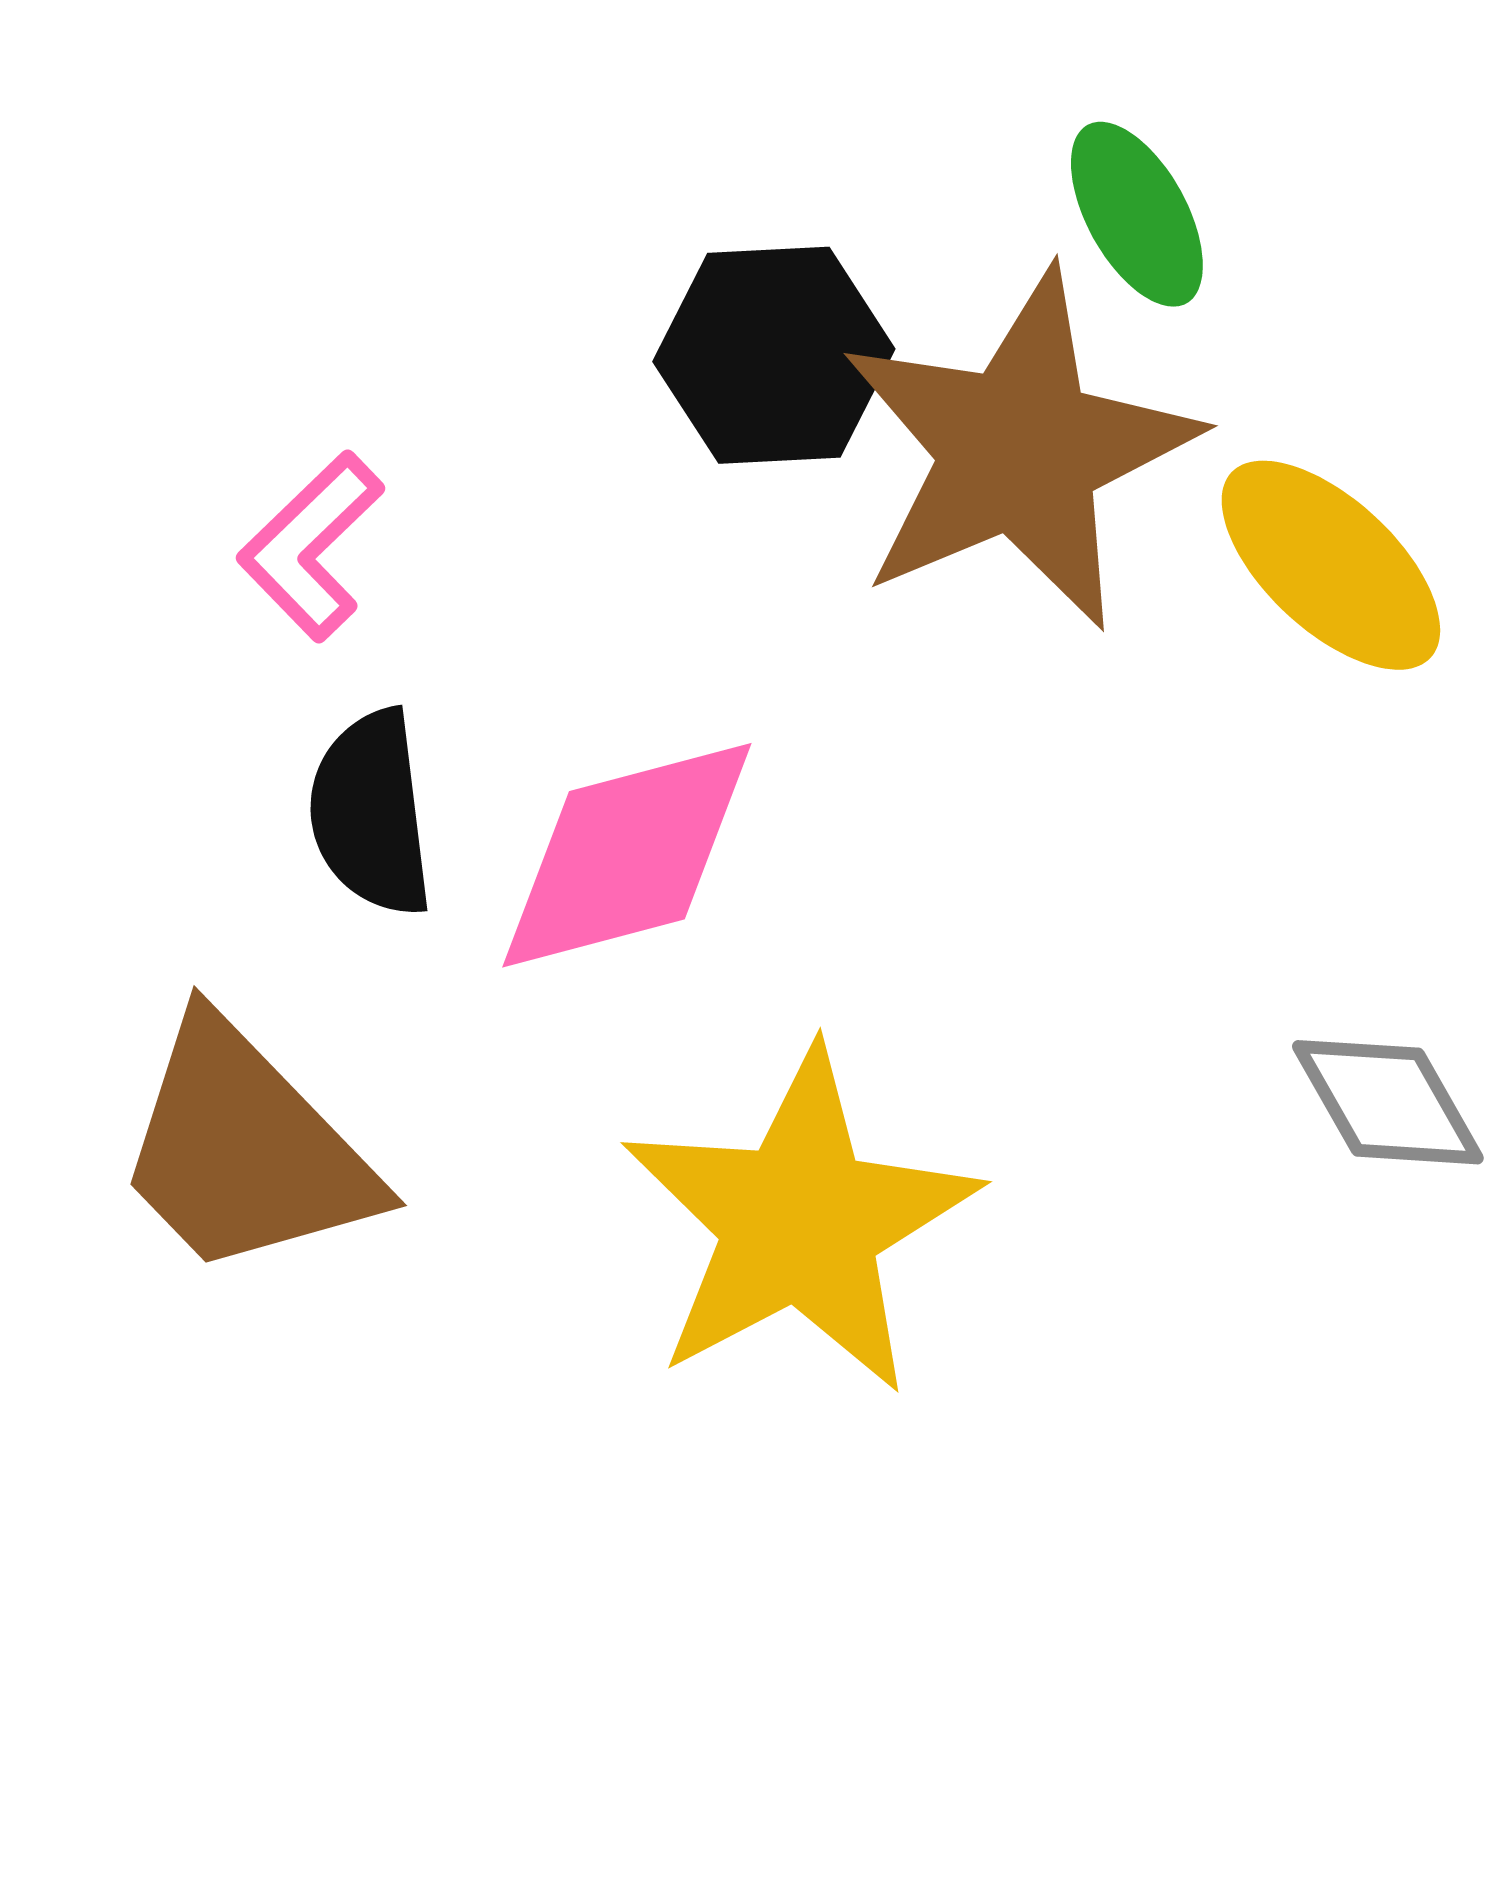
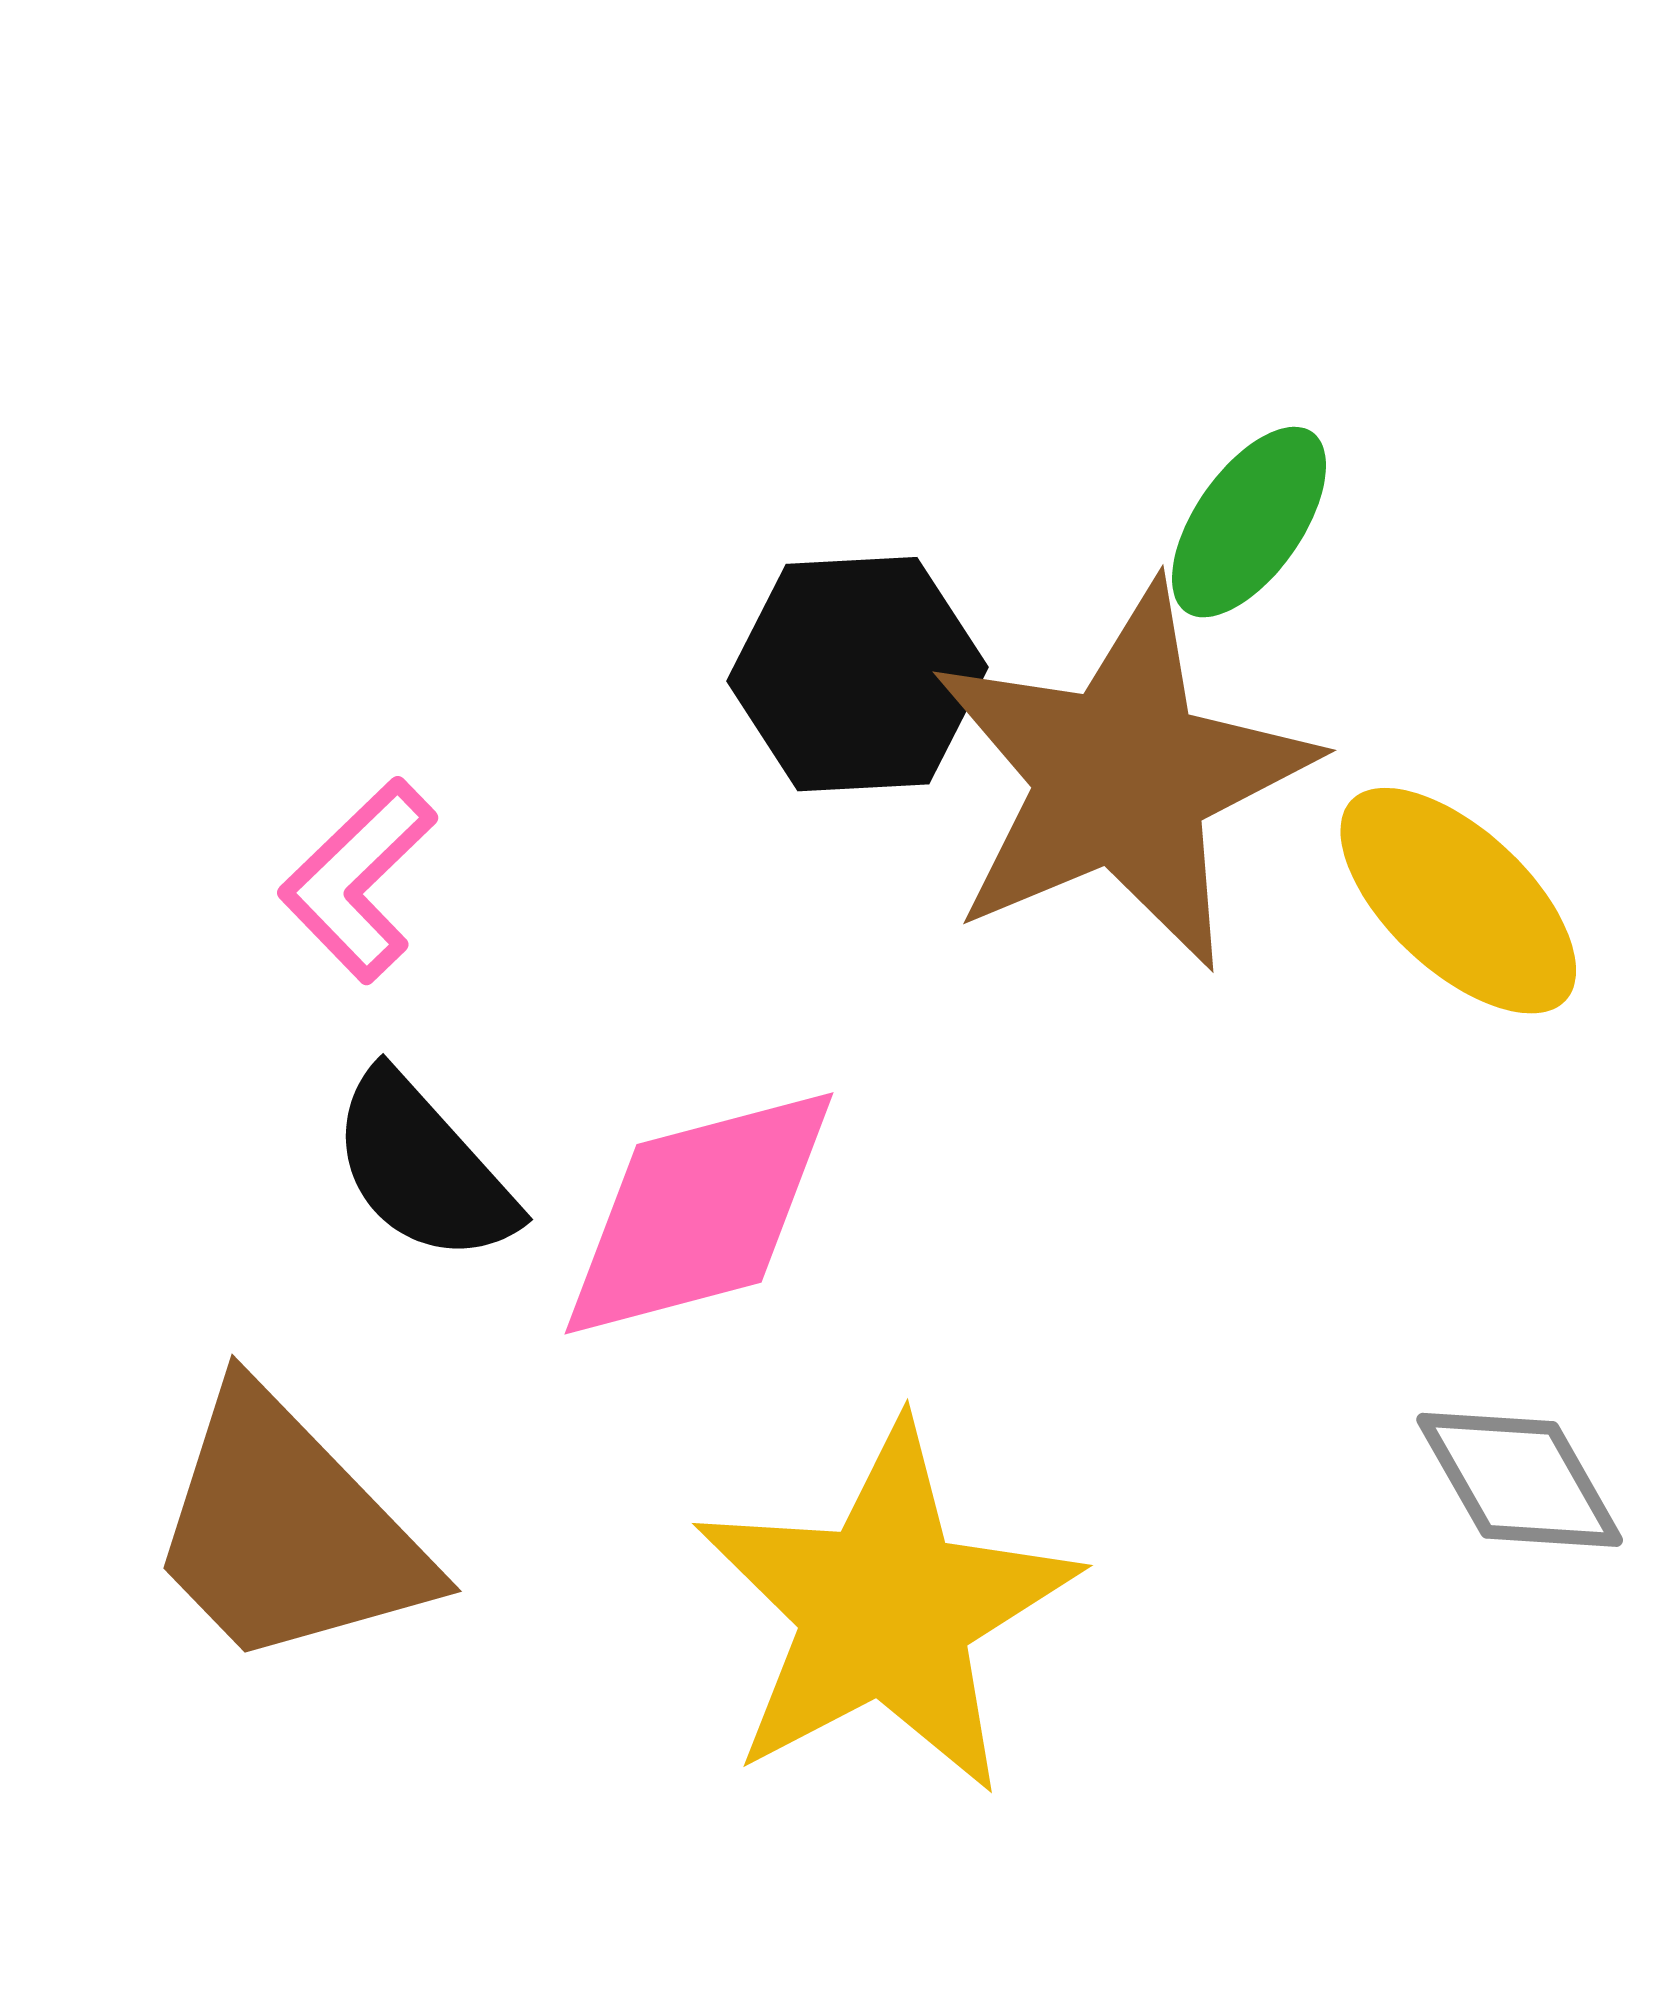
green ellipse: (1137, 214) -> (1249, 522), turned 64
black semicircle: (371, 813) -> (423, 1168), turned -35

